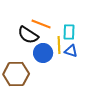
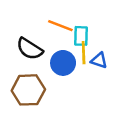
cyan rectangle: (69, 32) -> (81, 36), moved
black semicircle: (28, 35) -> (30, 49), moved

